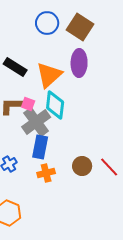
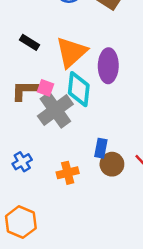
purple ellipse: (79, 63) -> (108, 66), moved
black rectangle: (15, 67) -> (30, 42), size x0.7
blue rectangle: (40, 147) -> (101, 148), moved, size x0.7

